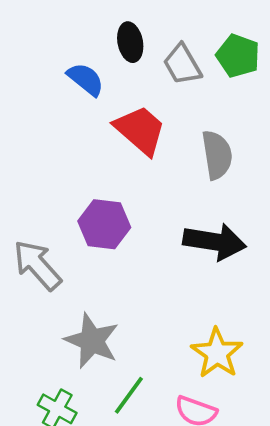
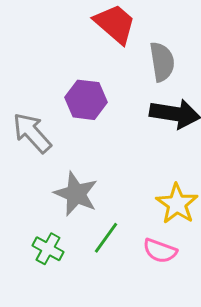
gray semicircle: (217, 155) -> (162, 62), moved

